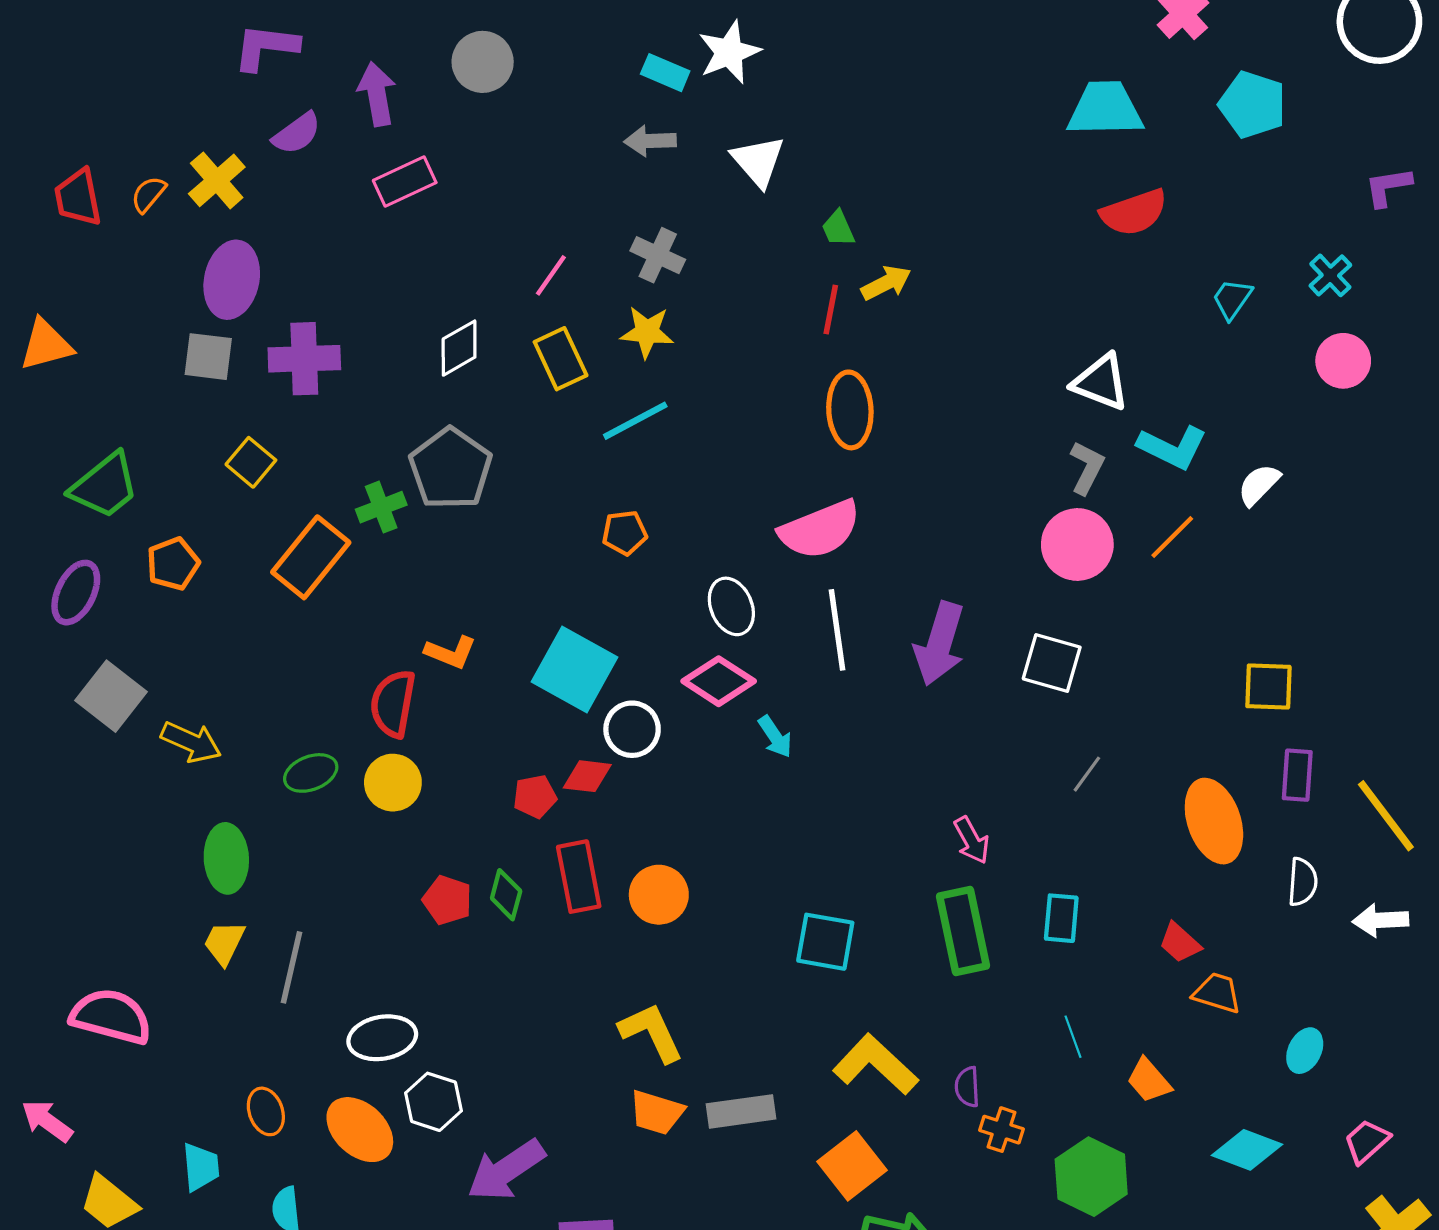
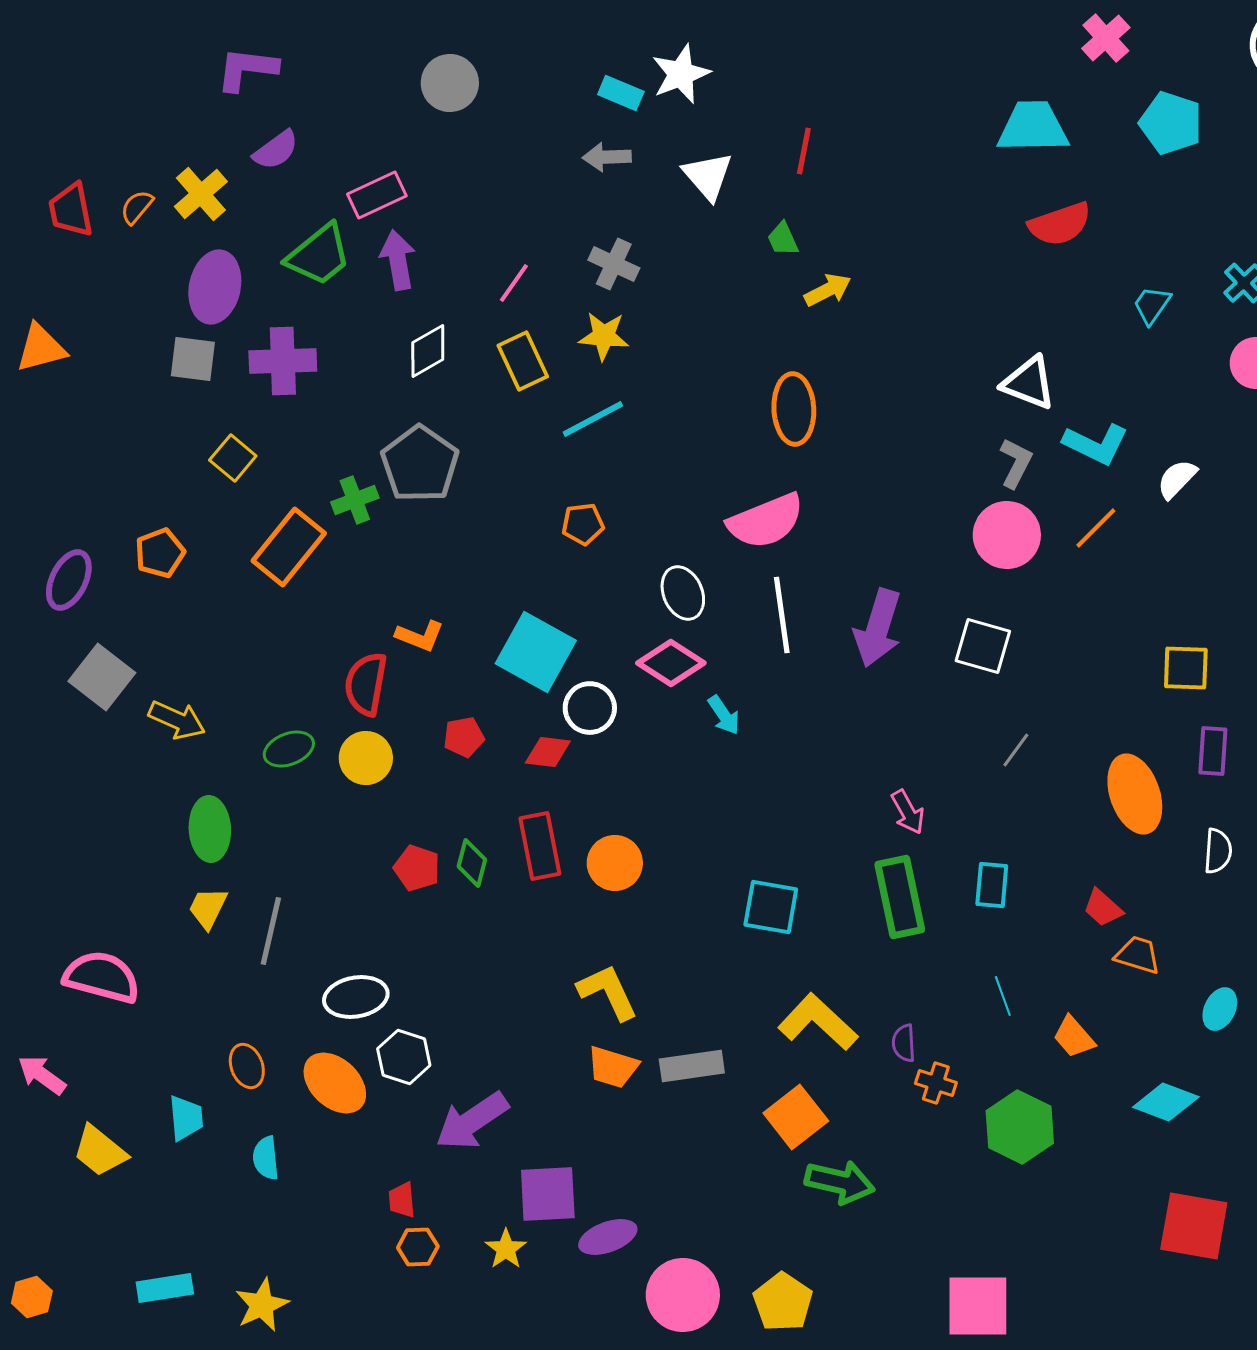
purple arrow: (377, 94) -> (398, 260), moved
red line: (831, 310) -> (804, 151), moved
green trapezoid: (105, 486) -> (319, 255), moved
red pentagon: (535, 796) -> (464, 737), moved

